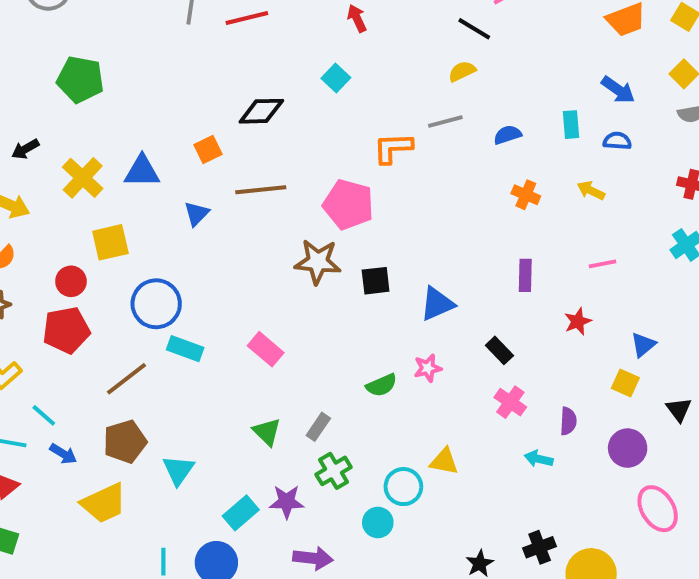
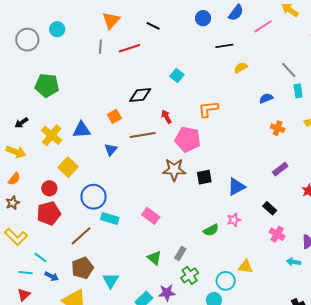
red arrow: (357, 18) -> (166, 117), moved
black line: (474, 29) -> (224, 46), moved, turned -36
gray line: (445, 121) -> (289, 70), moved, turned 66
yellow square: (110, 242) -> (68, 167), turned -30
purple rectangle: (525, 275) -> (280, 169), turned 56

